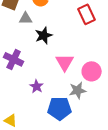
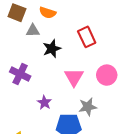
red rectangle: (87, 14) -> (87, 37), moved
pink circle: (92, 71) -> (107, 75), moved

